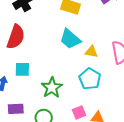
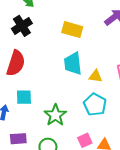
cyan trapezoid: (70, 39) -> (73, 64), turned 45

